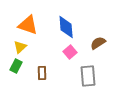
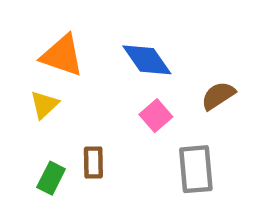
blue diamond: (66, 27) -> (147, 60), turned -30
green rectangle: (16, 66) -> (51, 178), moved

